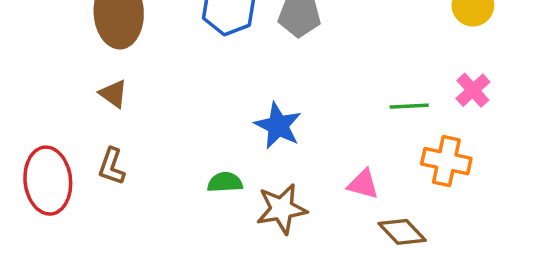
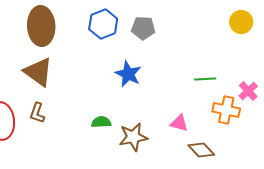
pink cross: (473, 90) -> (248, 91), moved
brown triangle: (113, 94) -> (38, 72), size x1.8
blue star: (278, 126) -> (128, 74), moved

